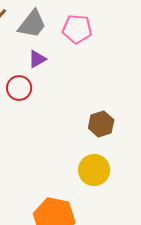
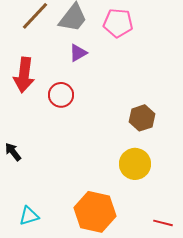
red circle: (19, 88) -> (61, 95), moved

